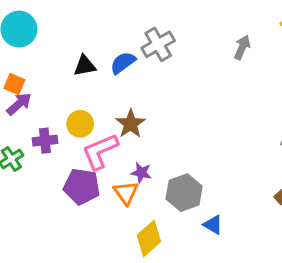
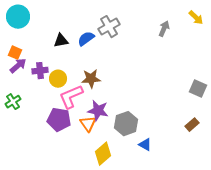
brown star: (131, 124) -> (91, 79), turned 30
purple cross: (45, 141) -> (40, 71), moved
purple star: (141, 173) -> (98, 111), size x1.5

